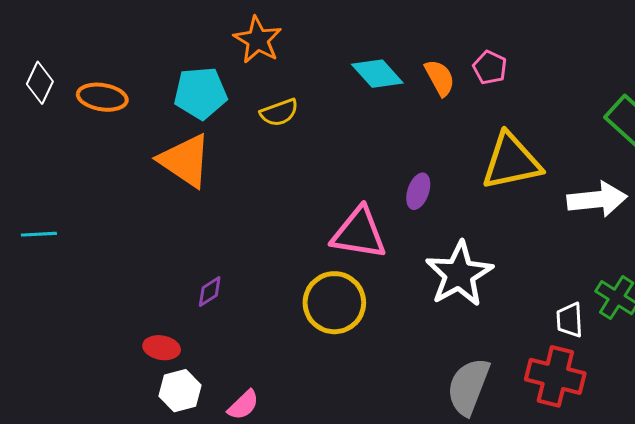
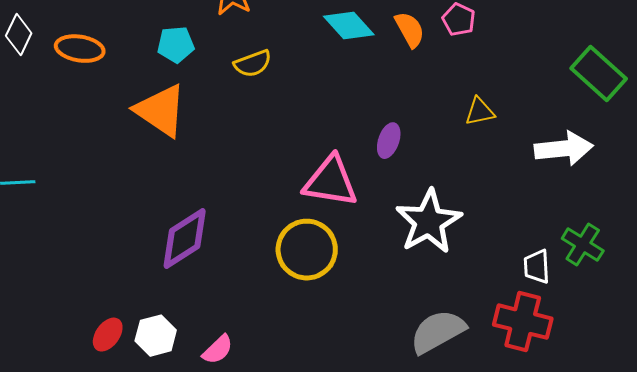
cyan pentagon: (200, 93) -> (176, 45), size x0.7
yellow triangle: (511, 162) -> (480, 112), size x0.5
purple diamond: (210, 291) -> (185, 239), size x2.0
red ellipse: (162, 348) -> (108, 335), moved, turned -64
gray semicircle: (468, 387) -> (438, 332), turned 40

